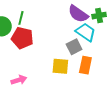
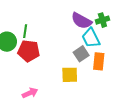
cyan trapezoid: (86, 32) -> (91, 38), turned -145
orange rectangle: (85, 65) -> (99, 61), moved

